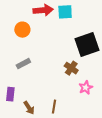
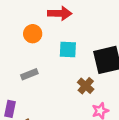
cyan square: (65, 12) -> (68, 50), moved

